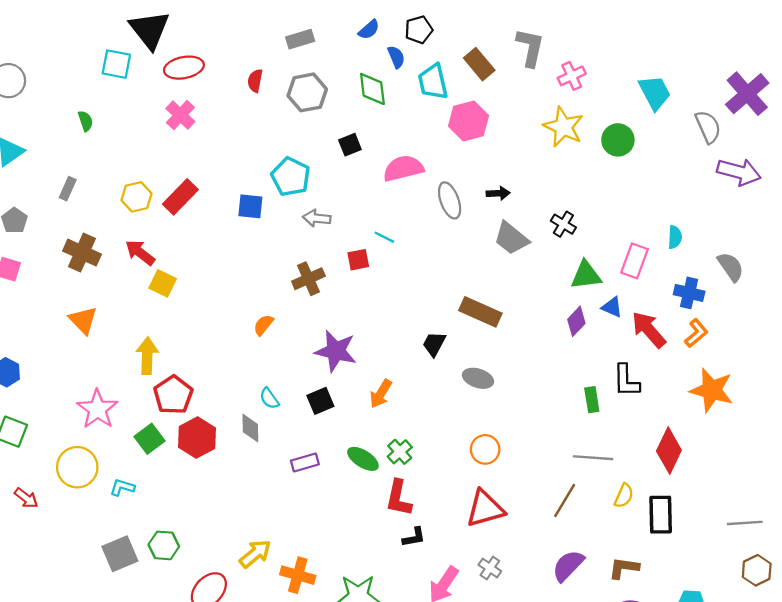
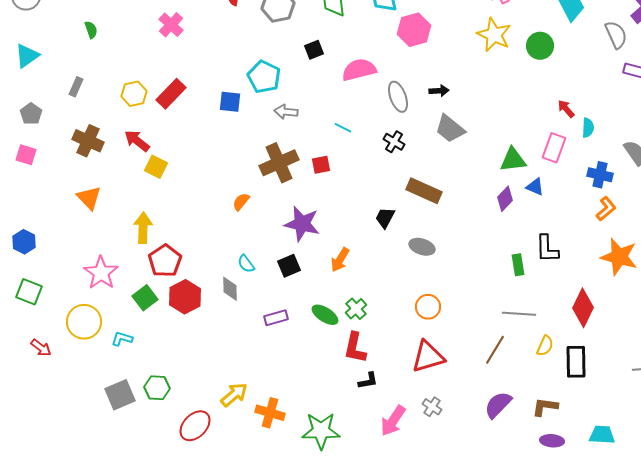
black cross: (563, 224) -> (394, 142), moved
red square: (358, 260) -> (321, 165), moved
brown cross: (308, 279) -> (279, 163), size x1.4
red arrow: (649, 330) -> (566, 109), moved, size x0.6

